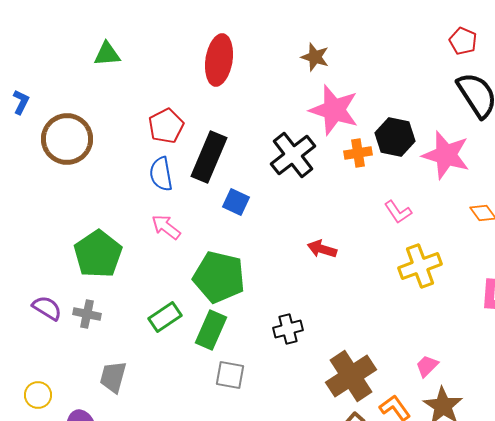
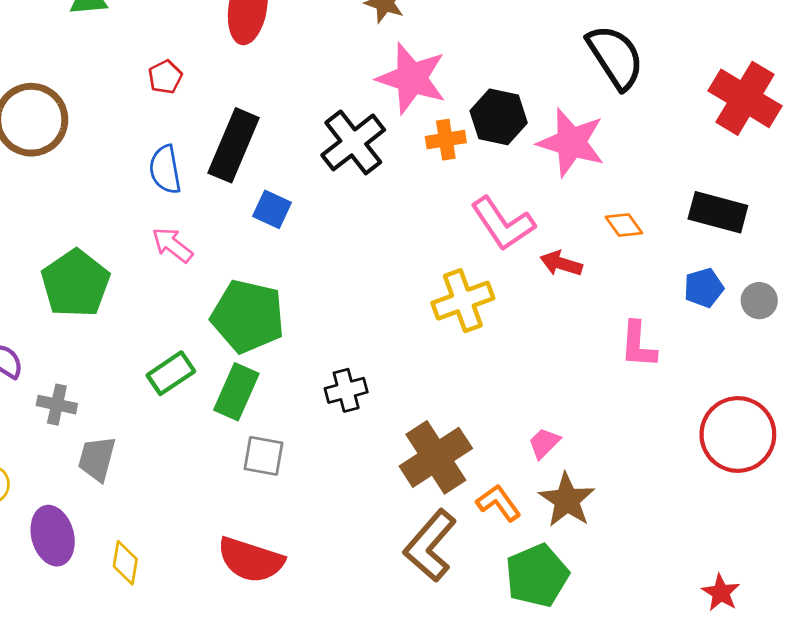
red pentagon: (166, 126) -> (165, 77), moved, size x0.7
pink L-shape: (398, 212) -> (503, 224), size x1.6
red arrow: (322, 249) -> (561, 264), moved
yellow cross: (420, 266) -> (463, 301), moved
gray cross: (87, 314) -> (57, 405), moved

